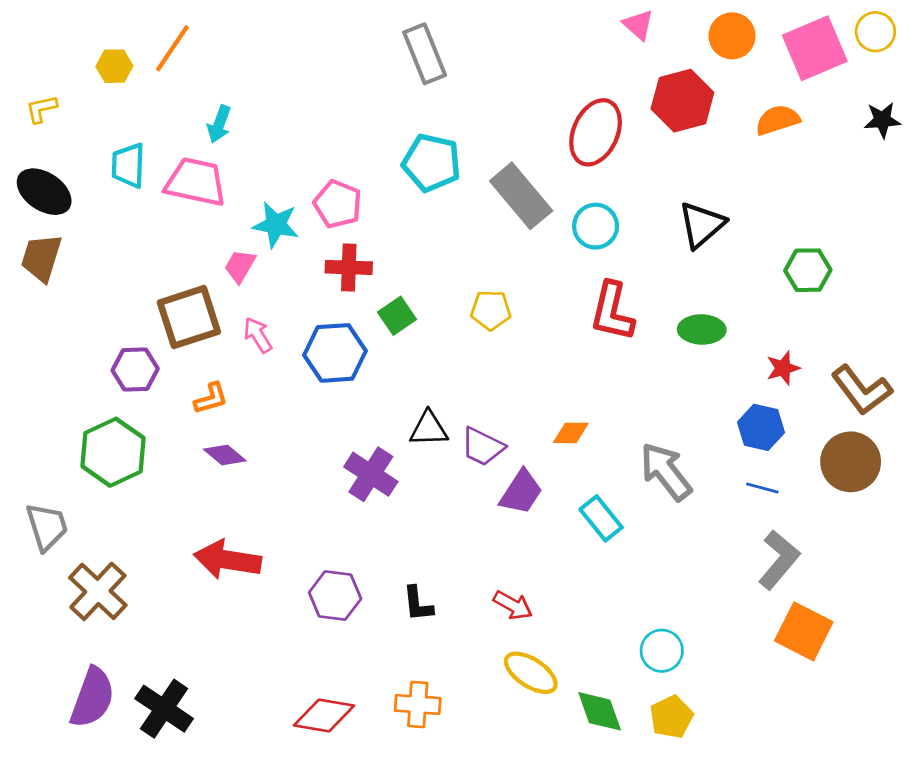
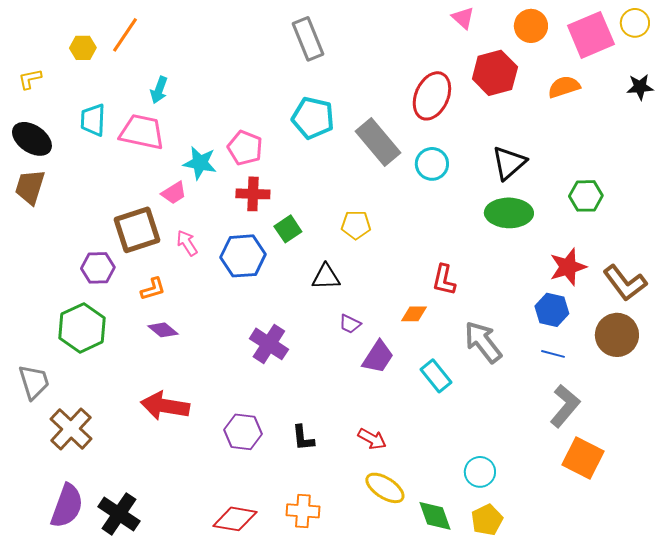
pink trapezoid: (240, 266) -> (174, 193), turned -152
red L-shape: (612, 312) -> (444, 280), moved, size x0.7
green ellipse: (702, 329) -> (509, 213), moved, size x1.4
red star: (783, 368) -> (568, 267), size x1.5
black triangle: (429, 429) -> (326, 277), moved
purple trapezoid: (483, 447) -> (350, 324), size x0.7

